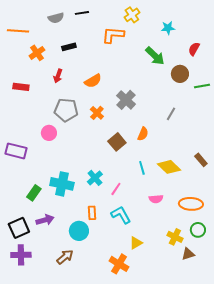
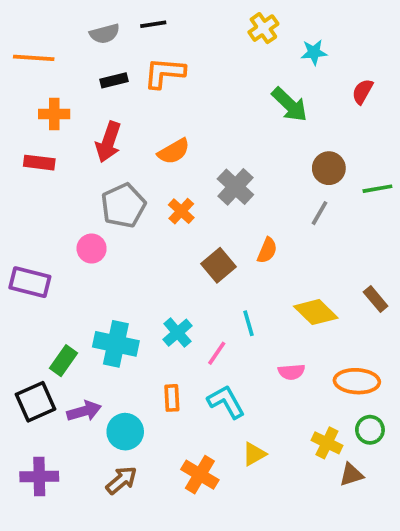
yellow cross: (132, 15) -> (263, 28), moved
orange L-shape: (113, 35) -> (164, 73), moved
black rectangle: (69, 47) -> (114, 80), moved
orange cross: (37, 53) -> (54, 114), moved, turned 35
brown circle: (180, 74) -> (329, 168), moved
red arrow: (58, 76) -> (108, 142), size x1.5
green line: (202, 86) -> (377, 189), moved
gray pentagon: (66, 110) -> (123, 206), turned -30
cyan line: (142, 168) -> (249, 323), moved
black square: (19, 228) -> (35, 402), moved
cyan circle: (79, 231) -> (125, 432), moved
orange cross: (119, 264) -> (200, 475), moved

